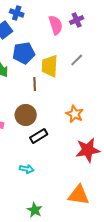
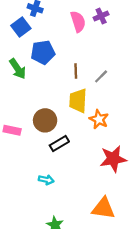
gray line: (77, 60) -> (101, 76), moved
yellow trapezoid: (50, 66) -> (78, 101), moved
brown line: (35, 84) -> (76, 71), moved

